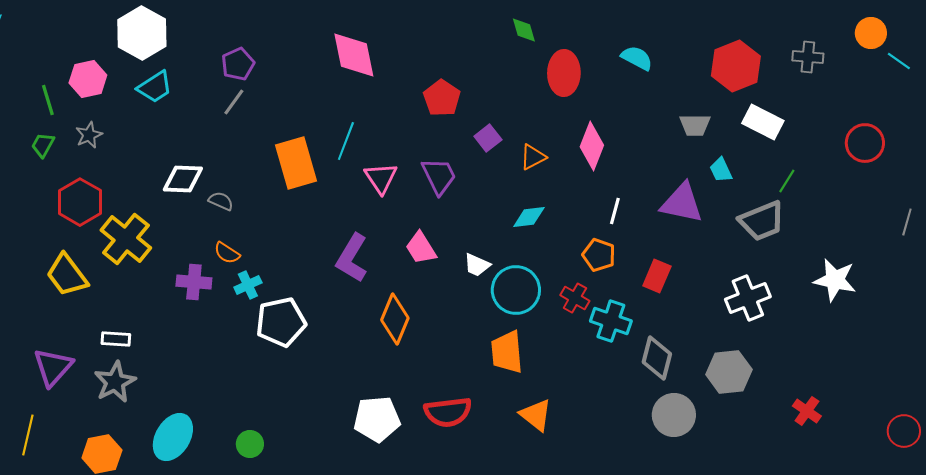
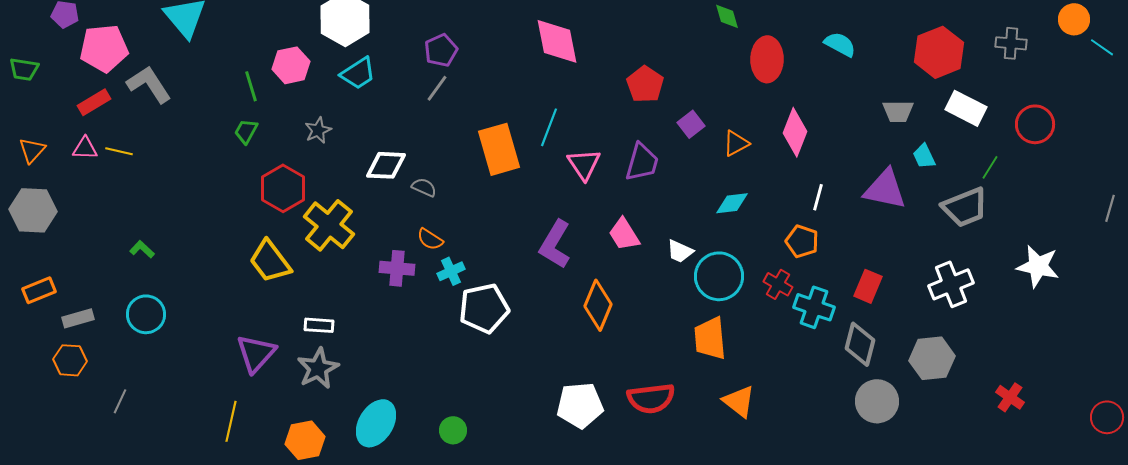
gray star: (89, 135) -> (318, 130), moved
red circle: (865, 143) -> (1035, 124), moved
purple trapezoid: (439, 176) -> (642, 162), turned 42
red rectangle: (657, 276) -> (868, 286), moved

